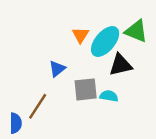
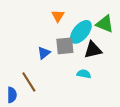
orange triangle: (80, 35) -> (58, 16), moved
gray square: (86, 89) -> (65, 46), moved
brown line: (38, 106) -> (29, 82), turned -65

